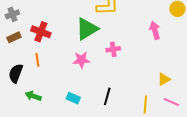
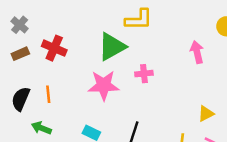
gray cross: (12, 14) -> (20, 25), turned -32
orange line: (37, 60) -> (48, 94), moved
pink star: (81, 60) -> (104, 85), size x1.4

